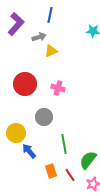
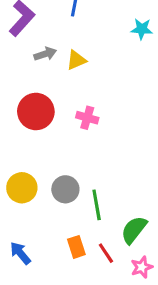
gray arrow: (39, 37) -> (45, 54), moved
gray circle: (44, 117) -> (65, 189), moved
blue arrow: (29, 151) -> (20, 253), moved

